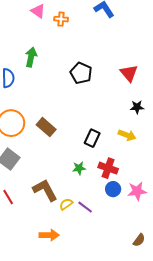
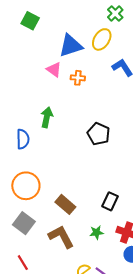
brown rectangle: (46, 127) -> (65, 204), moved
brown L-shape: (45, 190) -> (61, 237), moved

